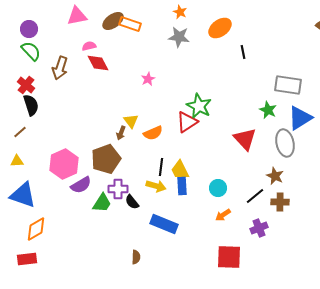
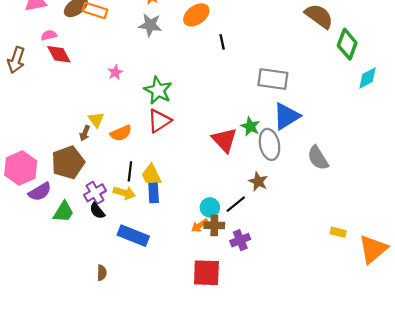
green star: (199, 106) -> (158, 90), moved
green star: (268, 110) -> (250, 126), moved
cyan circle: (218, 188) -> (210, 207), moved
purple cross: (118, 189) -> (95, 193), moved, turned -30
brown cross: (280, 202) -> (214, 225), moved

